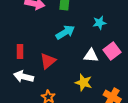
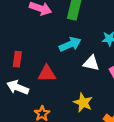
white triangle: (91, 56) -> (91, 63), moved
red triangle: (48, 61) -> (47, 74), turned 30

